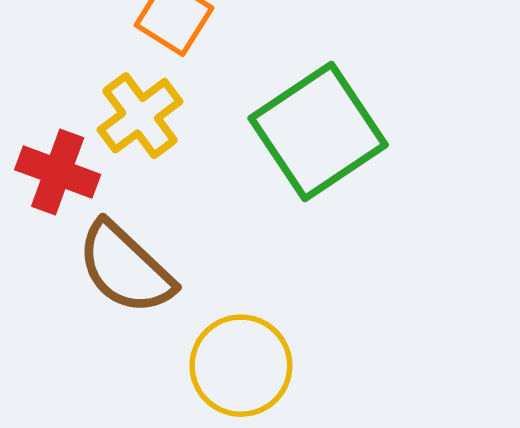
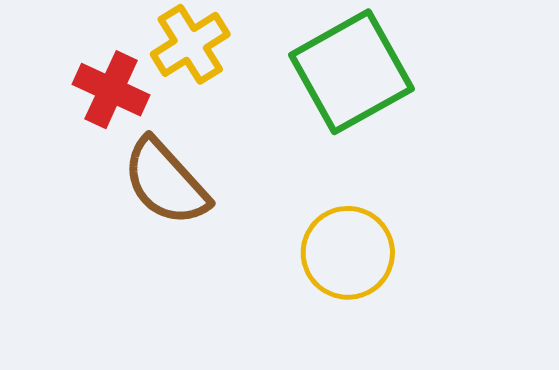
yellow circle: (241, 366) -> (348, 253), moved

